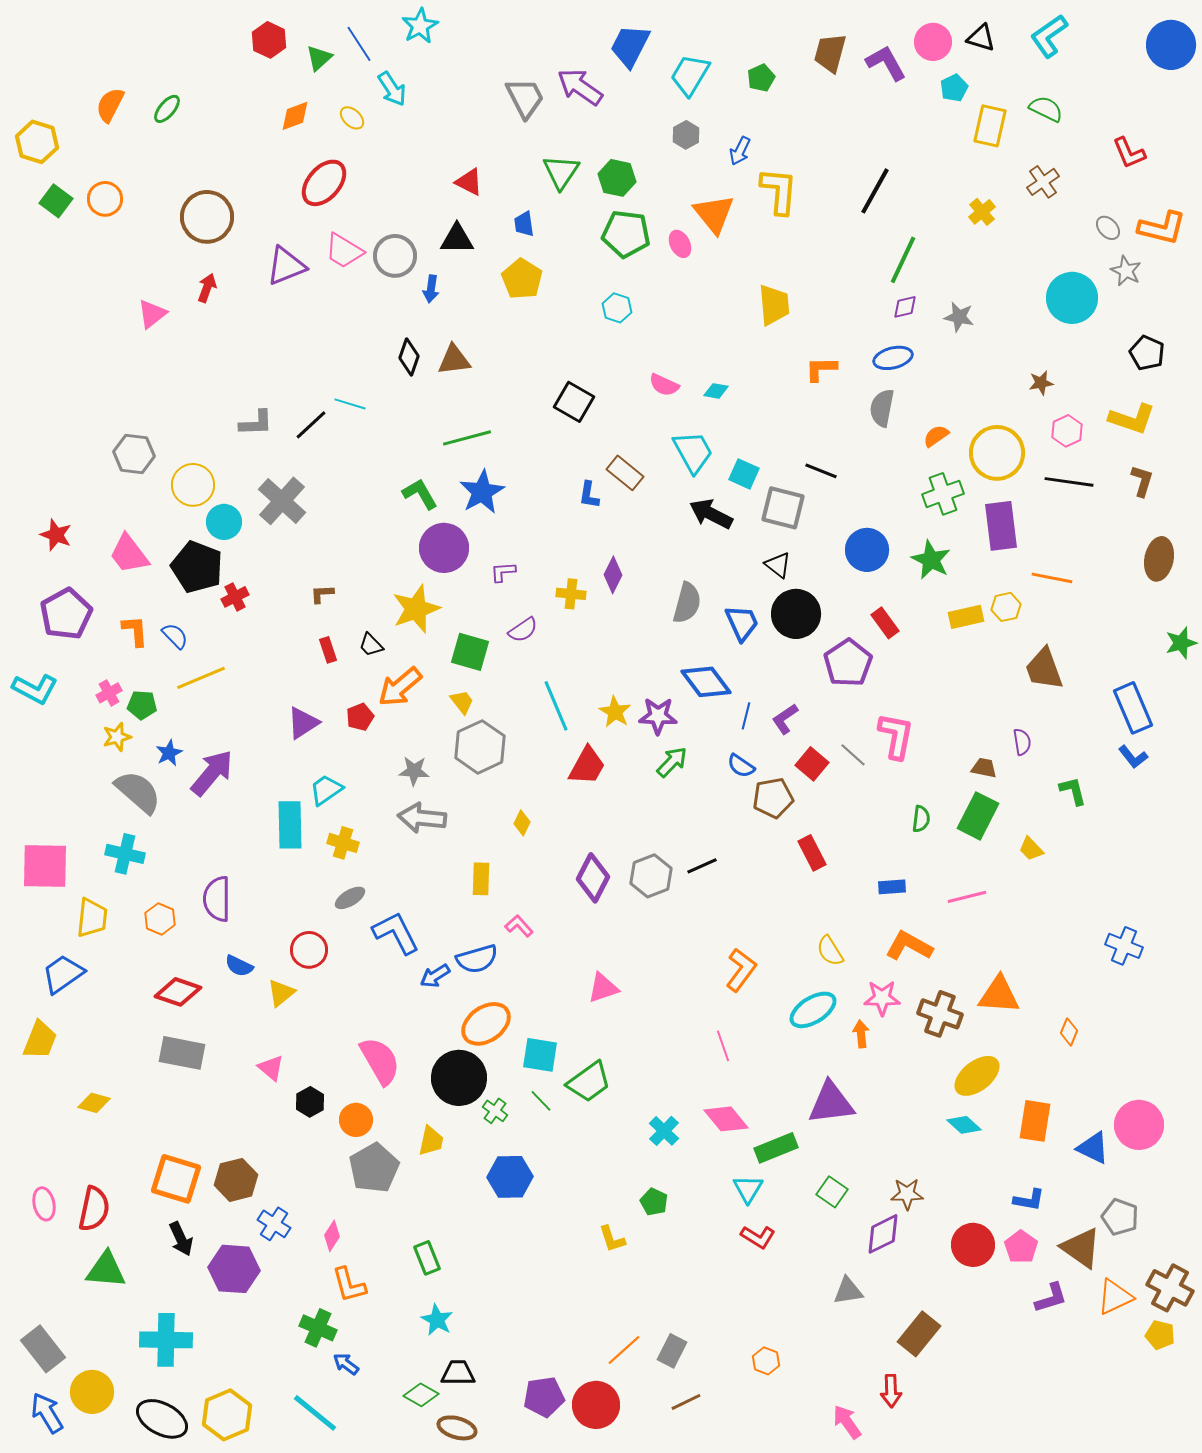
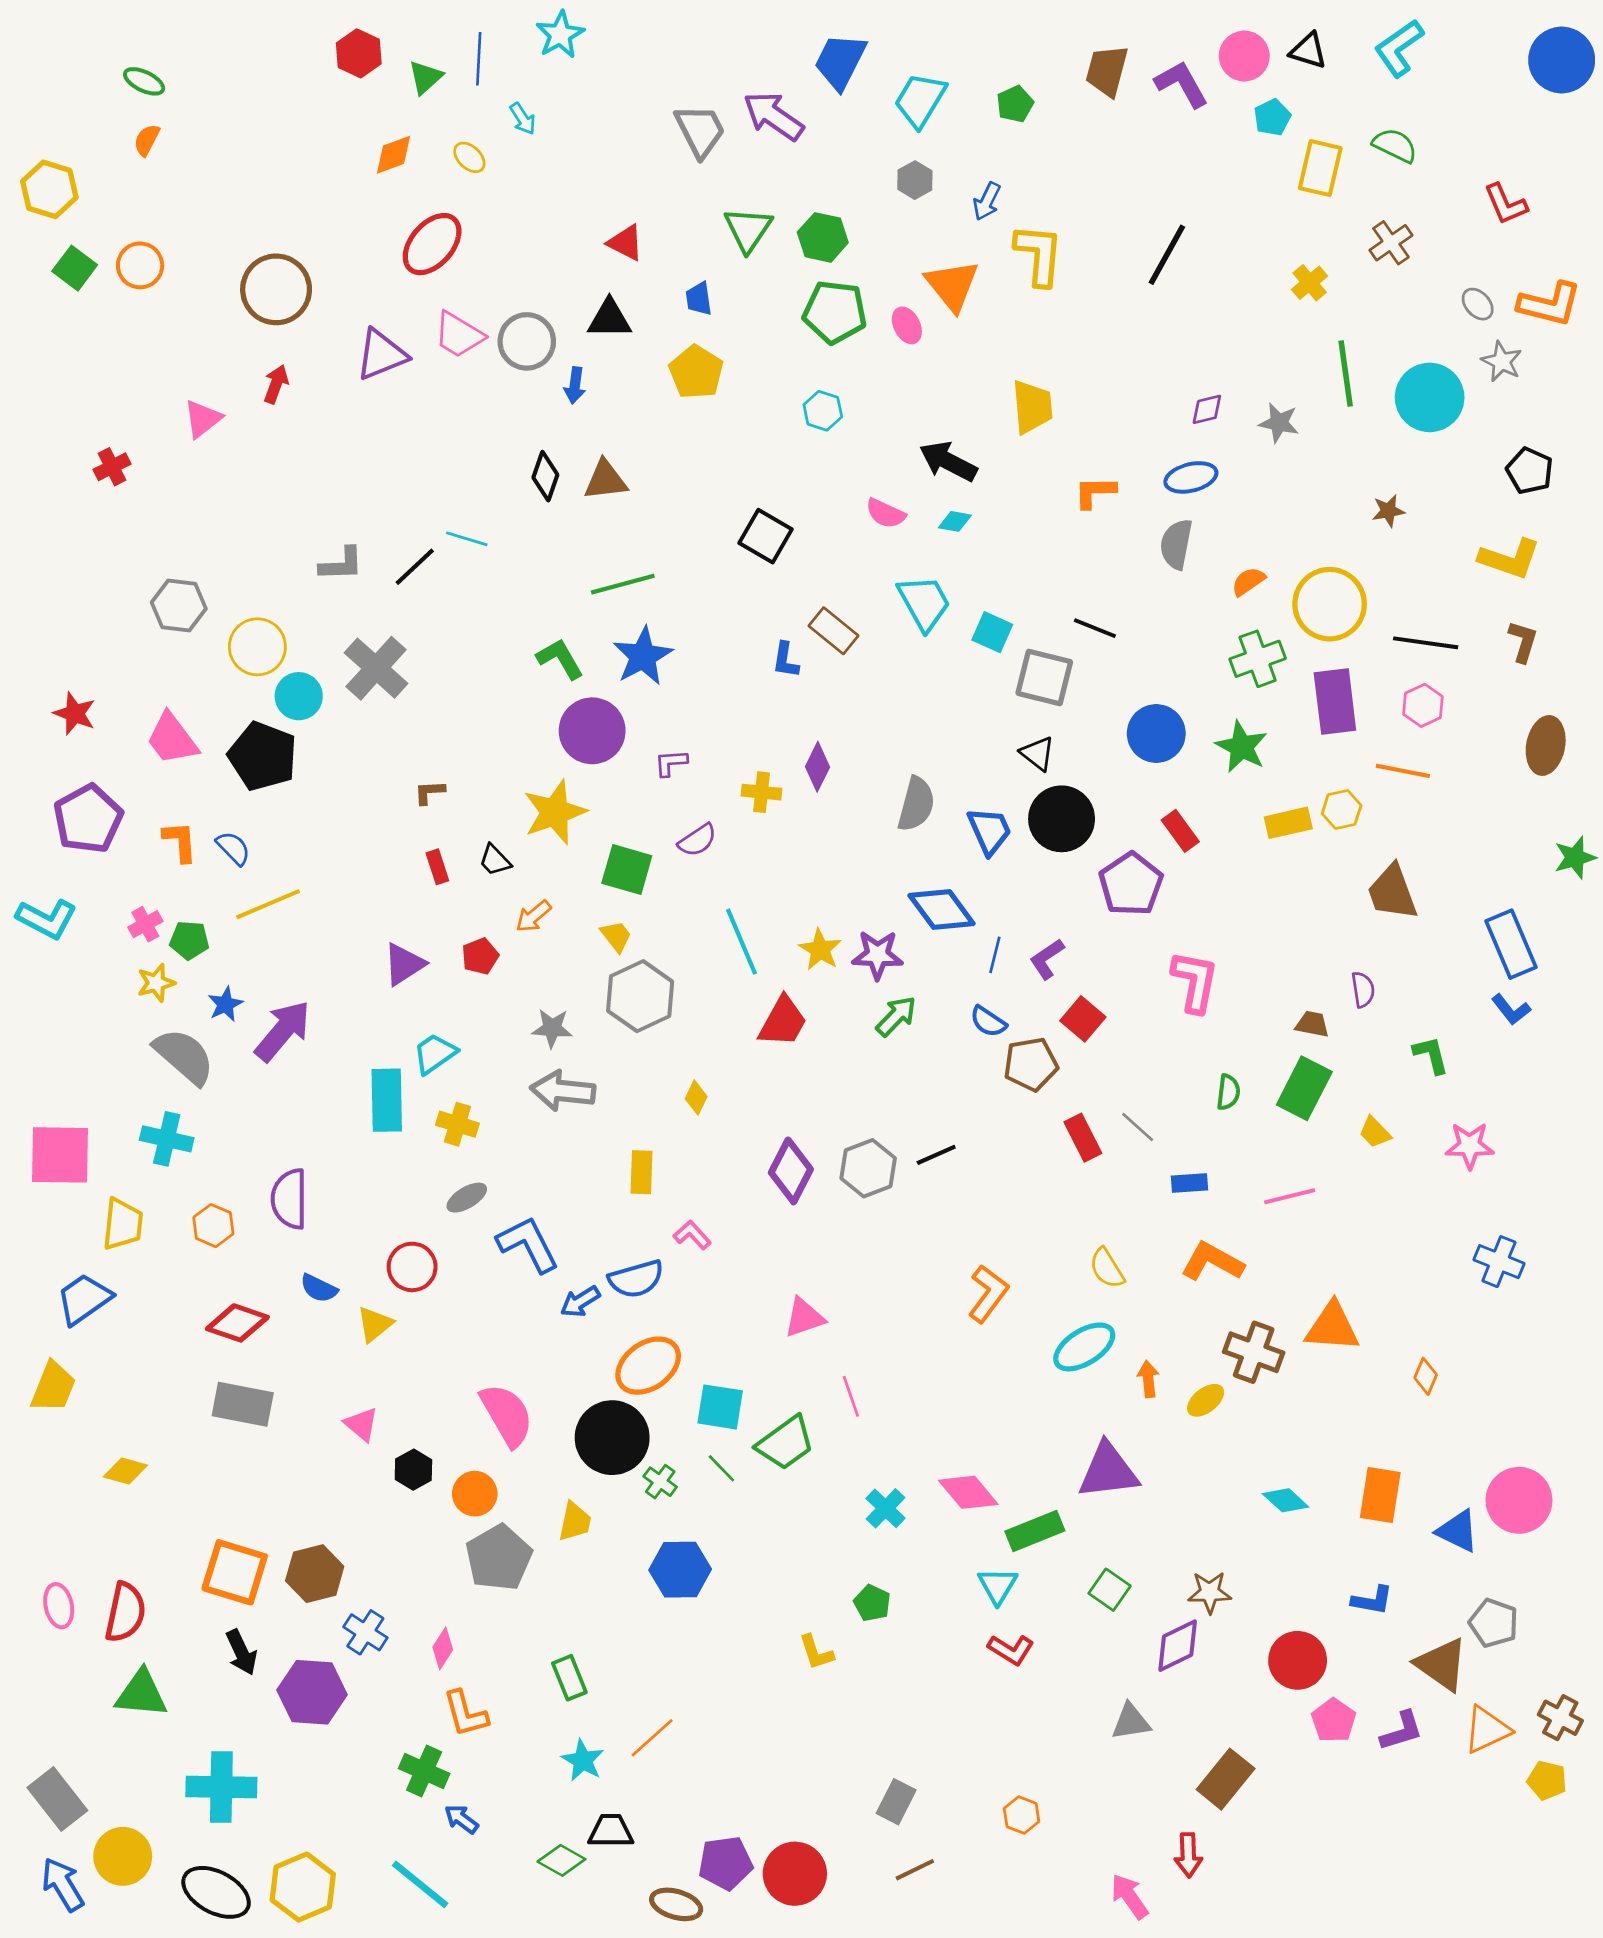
blue line: (359, 44) -> (479, 59), turned 36
cyan arrow: (392, 89) -> (523, 119), size x0.7
orange semicircle: (110, 105) -> (147, 140), size x0.7
green ellipse: (167, 109) -> (144, 81), moved, turned 76
green line: (903, 260) -> (1346, 373), moved, turned -33
pink hexagon: (1067, 431) -> (1423, 705), moved
black arrow: (711, 514) -> (948, 461), moved
red cross: (235, 597) -> (112, 467), moved
orange arrow: (400, 687) -> (533, 916), size x0.6
gray line: (853, 755) -> (1138, 1127), moved
pink star: (882, 998) -> (1470, 1146), moved
pink line: (723, 1046) -> (851, 1396), moved
yellow ellipse: (977, 1076) -> (1206, 1400), moved, size x0.6
pink pentagon: (1021, 1247) -> (1334, 1720), moved
brown cross: (1170, 1288) -> (1560, 1718), size x0.7
orange line: (624, 1350) -> (652, 1738), moved
brown ellipse: (457, 1428) -> (676, 1904), moved

